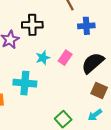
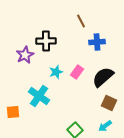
cyan cross: (25, 83) -> (39, 96), turned 30

